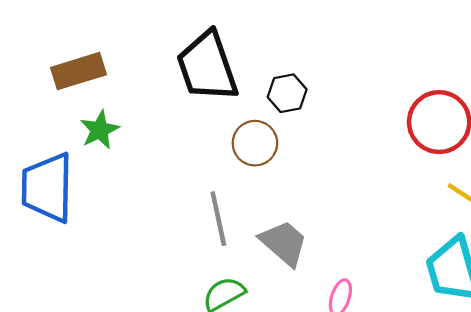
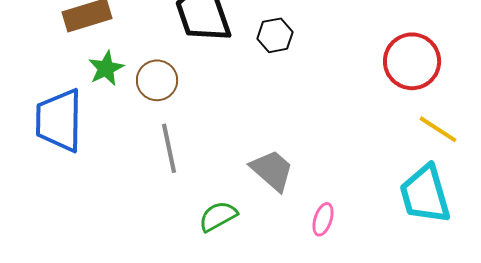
brown circle: (255, 143) -> (157, 80), moved
gray line: (218, 219) -> (169, 148), moved

